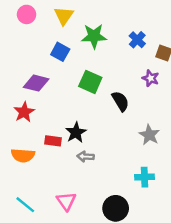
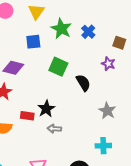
green star: (94, 36) -> (61, 29), turned 30
blue cross: (137, 40) -> (88, 32), moved
blue square: (60, 52) -> (33, 42), turned -35

